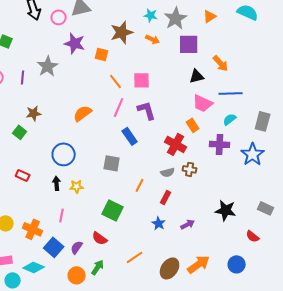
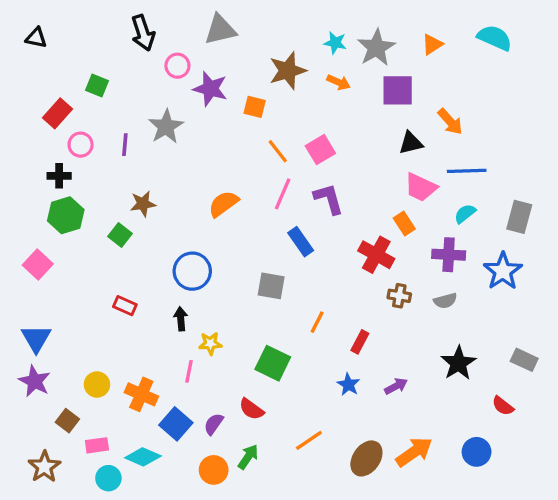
pink circle: (59, 17) -> (177, 66), moved
pink square: (142, 80) -> (320, 150), turned -30
gray semicircle: (168, 172) -> (445, 301), moved
yellow star: (77, 186) -> (210, 343), moved
black star: (226, 210) -> (458, 363), turned 30

